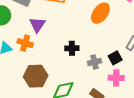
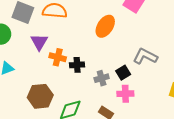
orange cross: (25, 43) -> (58, 57), moved

